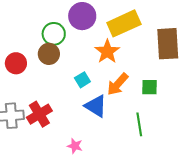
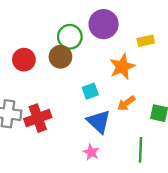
yellow rectangle: (124, 23) -> (146, 41), size x0.5
orange arrow: (118, 84) -> (126, 103), size x0.7
pink star: (75, 146) -> (91, 152), moved

